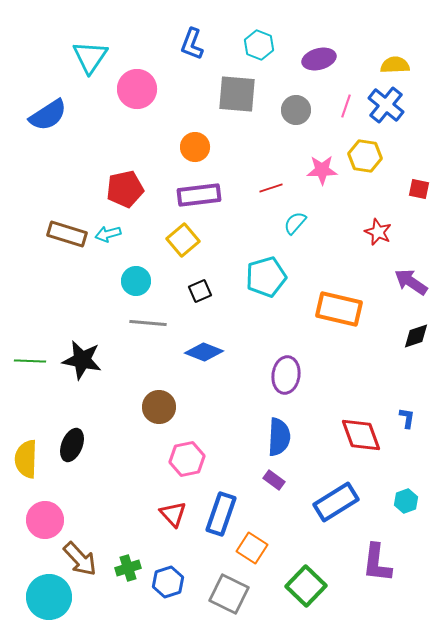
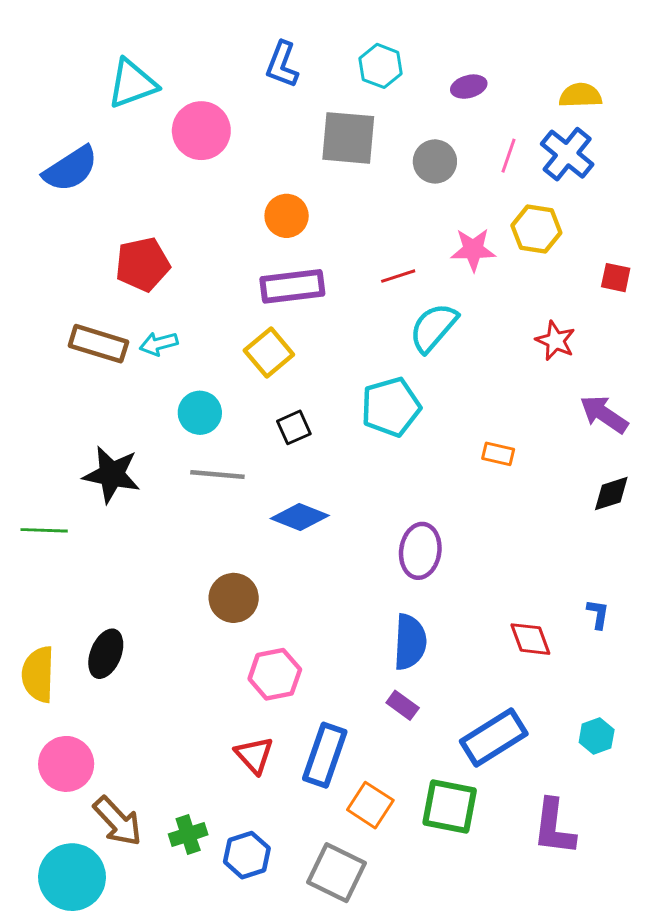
cyan triangle: (90, 57) -> (132, 84), turned 36
purple ellipse: (319, 59) -> (469, 87), size x0.7
red pentagon: (125, 189) -> (143, 264), moved
cyan semicircle: (295, 223) -> (433, 328), size x1.5
orange rectangle: (339, 309) -> (498, 454), size x0.5
black star: (82, 360) -> (112, 474), moved
red diamond: (361, 435) -> (530, 639), size x0.7
green square: (306, 586) -> (450, 807), moved, turned -33

